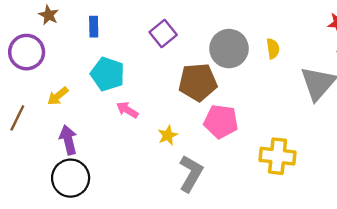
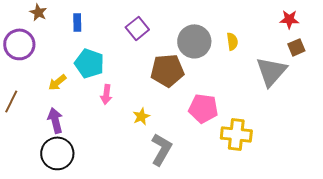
yellow arrow: (58, 96) -> (57, 82), moved
pink arrow: (127, 110) -> (106, 94), turned -114
pink pentagon: (221, 121) -> (203, 108), moved

